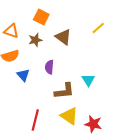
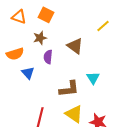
orange triangle: (11, 31) -> (19, 17), moved
brown triangle: (63, 37) -> (75, 46), moved
purple semicircle: (49, 67) -> (48, 57), moved

